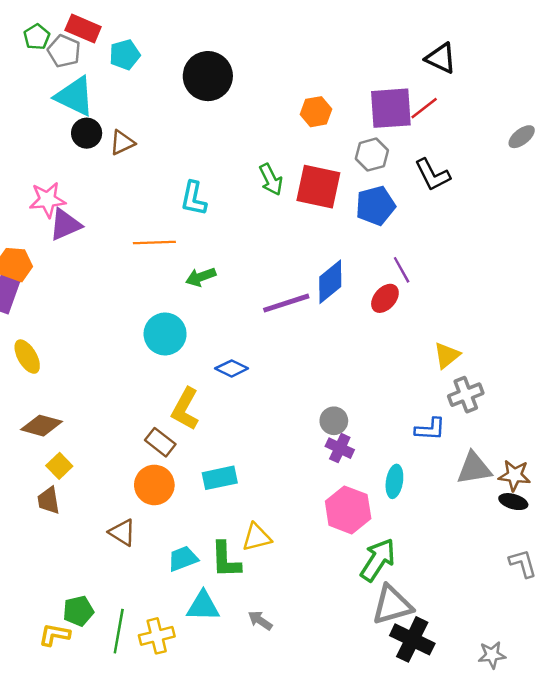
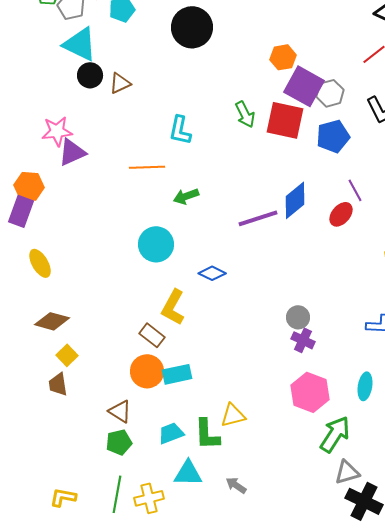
purple square: (391, 108) -> (304, 86), moved, turned 33
cyan rectangle: (220, 478) -> (177, 374), moved
cyan ellipse: (394, 481) -> (365, 386), moved
gray triangle: (392, 605) -> (347, 472), size x0.7
green pentagon: (78, 611) -> (119, 442), moved

